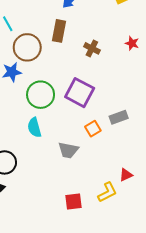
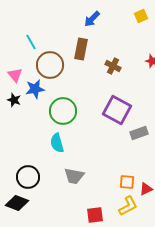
purple square: (80, 93) -> (117, 110), moved
orange square: (93, 129) -> (127, 182), moved, turned 35
gray trapezoid: (68, 150) -> (74, 176), moved

